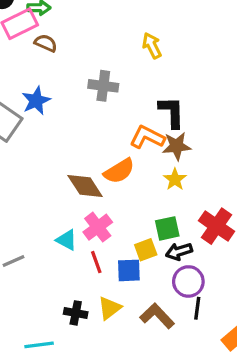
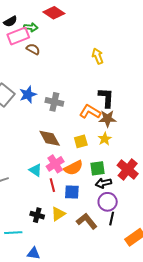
gray cross: (103, 86) -> (54, 102), moved
blue star: (36, 101) -> (28, 94), moved
orange semicircle: (119, 171) -> (73, 168), moved
yellow square: (146, 250) -> (81, 141), moved

